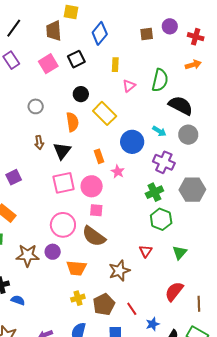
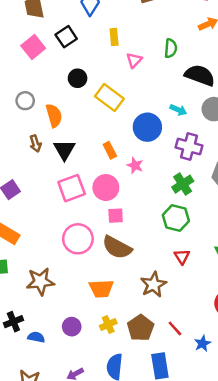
green semicircle: (160, 80) -> (171, 48), size x0.7
orange semicircle: (72, 122) -> (54, 116), moved
green hexagon: (161, 219) -> (176, 218), moved
purple circle: (53, 252) -> (72, 327), moved

